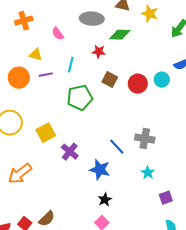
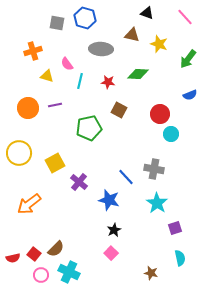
green diamond: (120, 35) -> (138, 74), moved
yellow triangle: (36, 55) -> (47, 76), moved
cyan line: (71, 65) -> (80, 81), moved
cyan circle: (162, 80) -> (171, 134), moved
red circle: (138, 84) -> (160, 114), moved
cyan star: (148, 173) -> (157, 203), size x1.5

